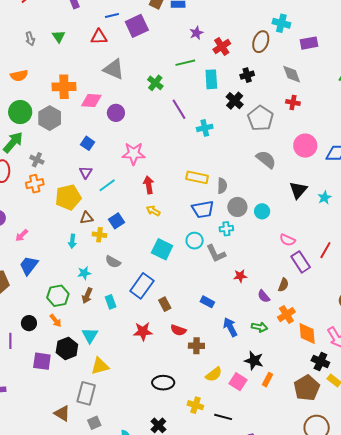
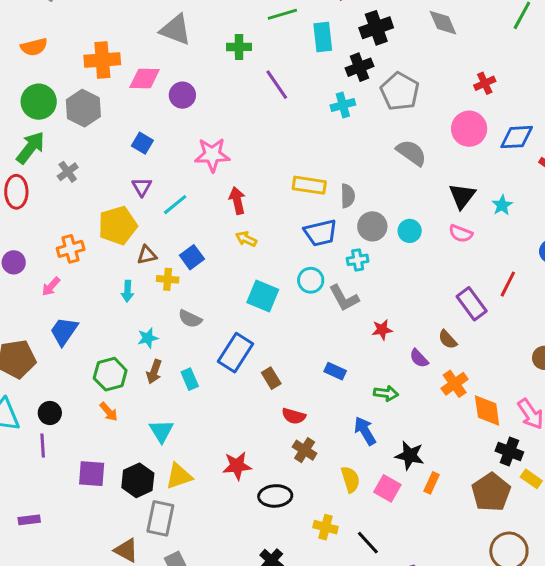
black cross: (247, 75) -> (376, 28), size x1.5
green cross: (155, 83) -> (239, 47), turned -35
black cross: (235, 101) -> (359, 67), turned 30
red cross: (293, 102) -> (485, 83), moved, turned -32
cyan cross: (205, 128) -> (343, 105), moved
gray cross: (37, 160) -> (68, 172), turned 32
orange cross: (35, 184) -> (71, 249), moved
pink semicircle: (287, 240) -> (461, 234), moved
brown semicircle: (283, 285) -> (448, 340), turned 120
black circle: (29, 323) -> (50, 413), moved
blue arrow: (230, 327) -> (365, 431), moved
green arrow: (260, 327) -> (386, 393), moved
red star: (143, 331) -> (237, 466), moved
brown cross: (196, 346) -> (305, 450), moved, turned 35
black hexagon: (67, 348) -> (138, 480), moved
yellow semicircle: (214, 374) -> (350, 479), turned -66
black line: (223, 417) -> (368, 543), turned 36

